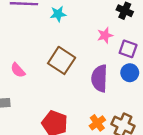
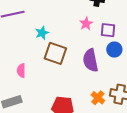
cyan star: (58, 14) -> (42, 33), moved
pink semicircle: (18, 70) -> (21, 71), turned 56

